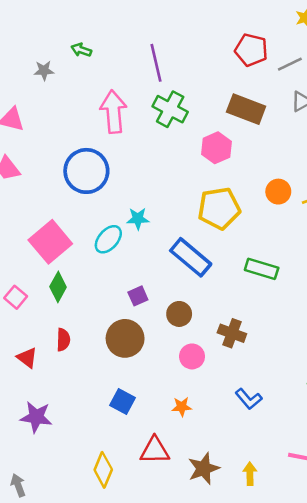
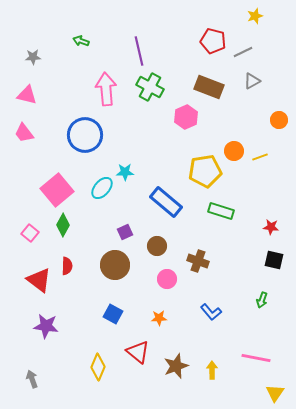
gray star: (44, 71) -> (33, 57), moved
yellow pentagon: (219, 208) -> (205, 171), moved
red triangle: (27, 358) -> (39, 280), size x1.5
red triangle: (155, 450) -> (138, 352), turned 40

